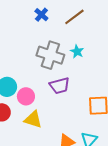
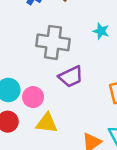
cyan star: (77, 51) -> (101, 31), moved

